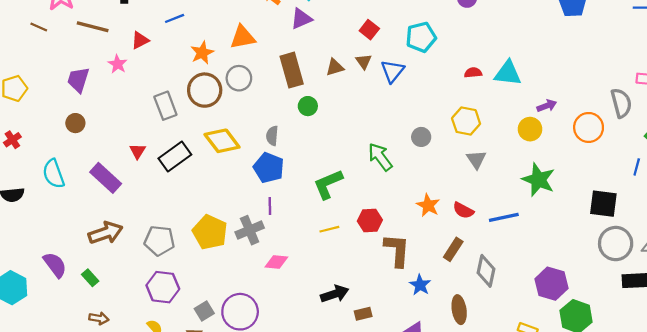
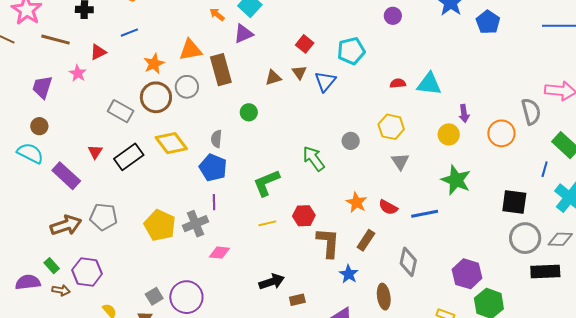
brown rectangle: (292, 70) -> (221, 70), moved
gray rectangle: (165, 106) -> (121, 111), turned -40
purple arrow: (547, 106) -> (464, 114), turned 102
cyan semicircle: (53, 174) -> (30, 153), moved, turned 136
gray pentagon: (159, 241) -> (104, 217), moved
brown rectangle: (453, 249) -> (366, 240), moved
purple semicircle: (55, 265) -> (28, 282), moved, turned -60
purple hexagon: (163, 287) -> (87, 272), moved
brown arrow: (99, 318) -> (61, 290), moved

